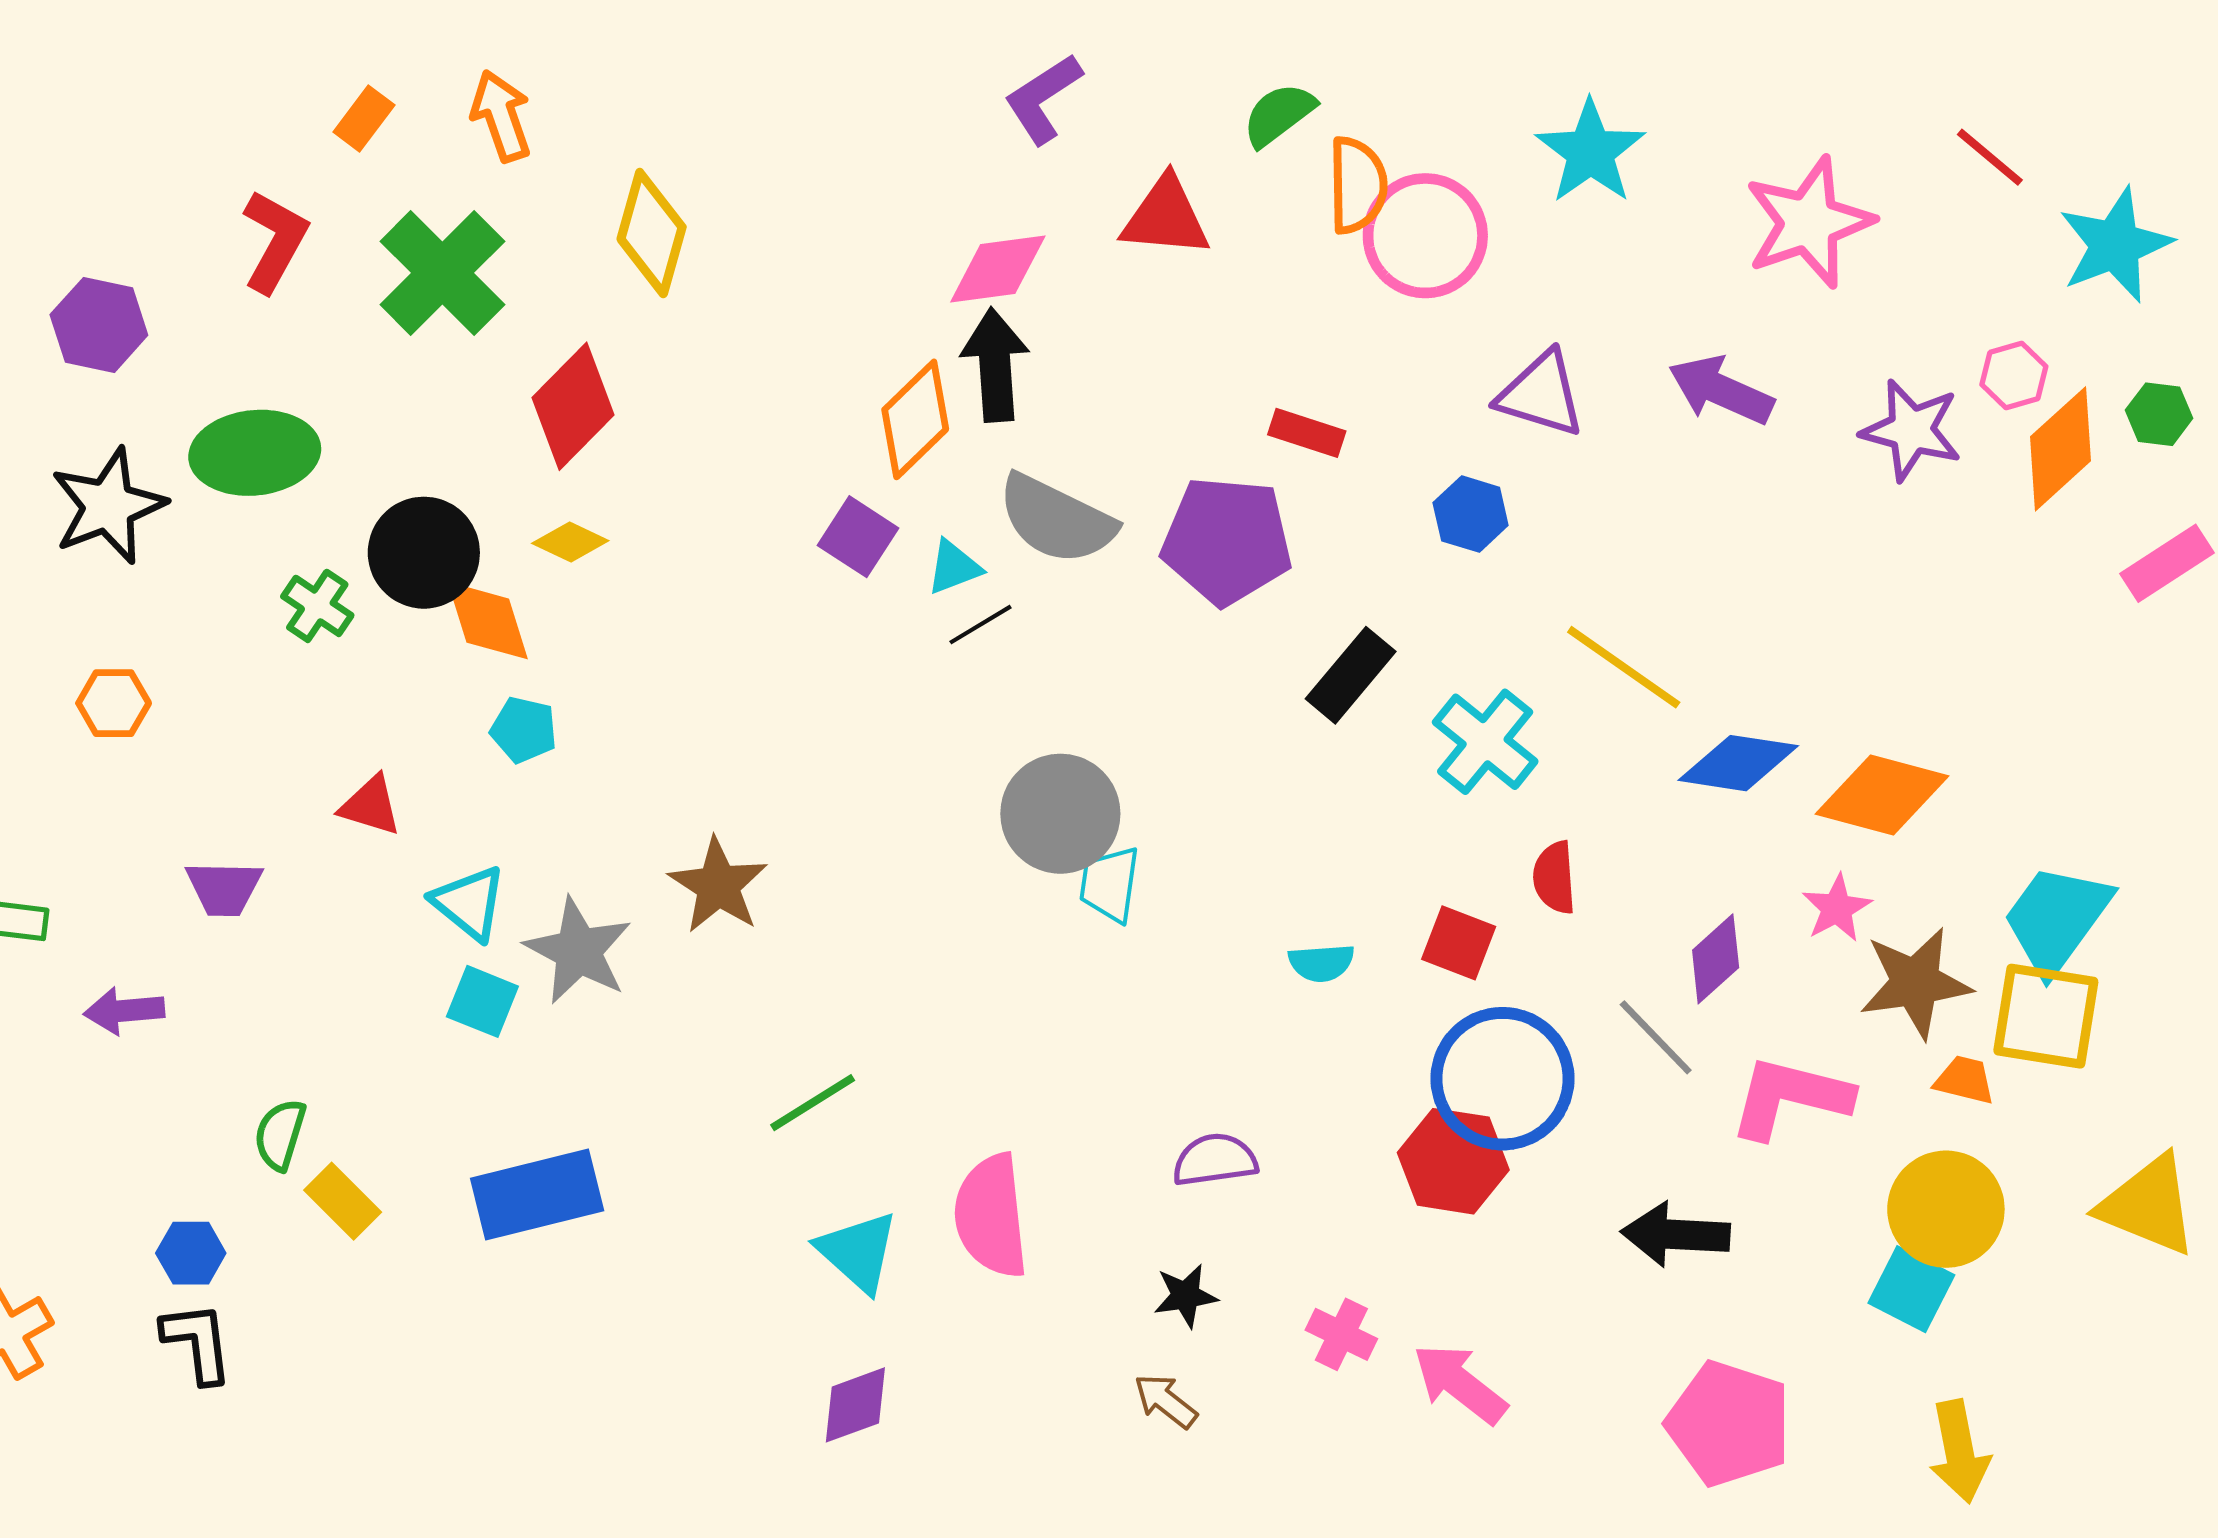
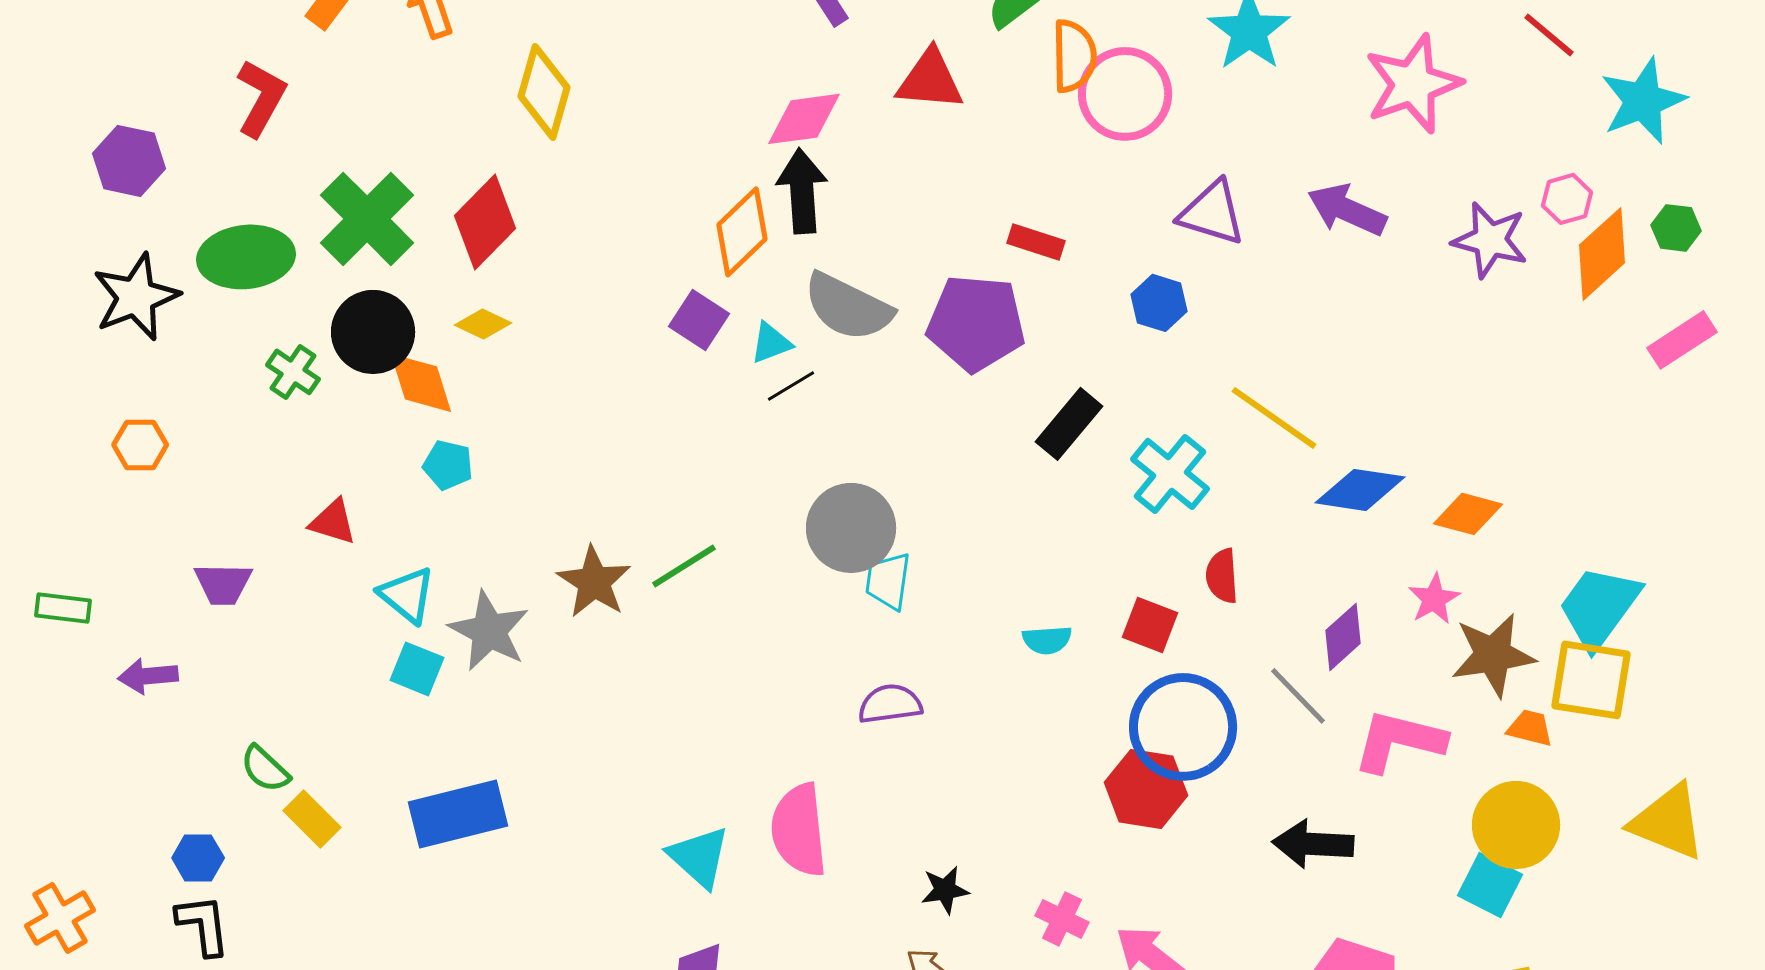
green cross: (442, 273) -> (367, 219), moved
orange diamond: (1882, 795) -> (1468, 514), size x0.7
green line: (813, 1103) -> (684, 566), moved
green semicircle: (280, 1135) -> (265, 769), turned -64
purple semicircle: (1215, 1160) -> (890, 704), moved

